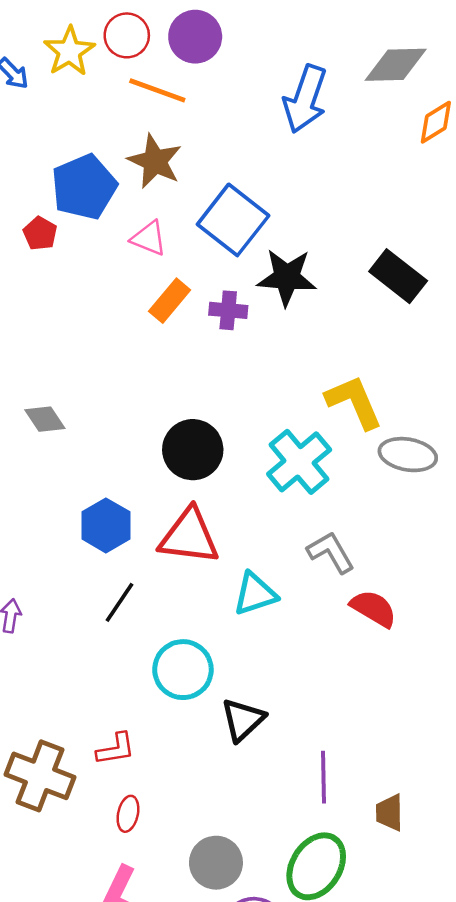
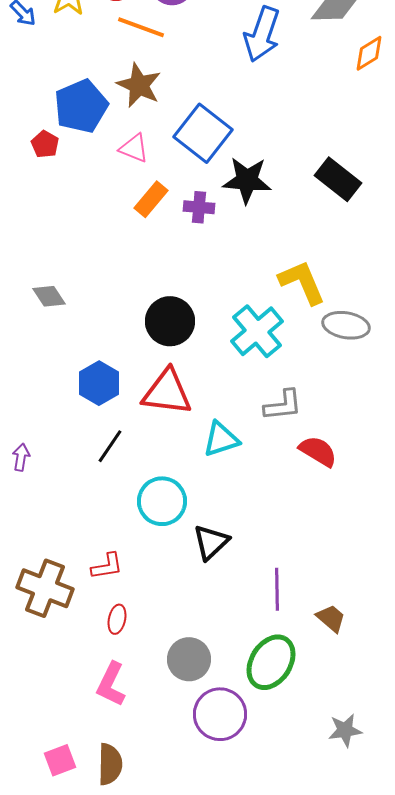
gray L-shape: (331, 552) -> (283, 405), turned 114
brown trapezoid: (389, 813) -> (331, 618), turned 132

